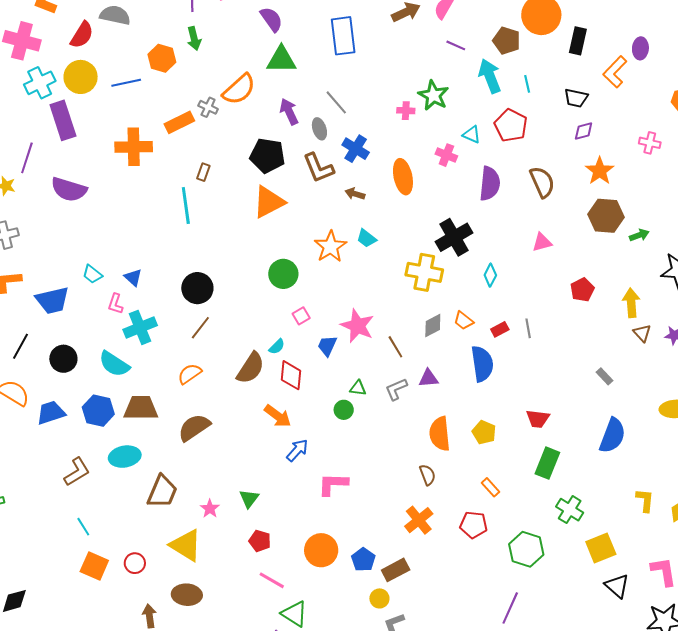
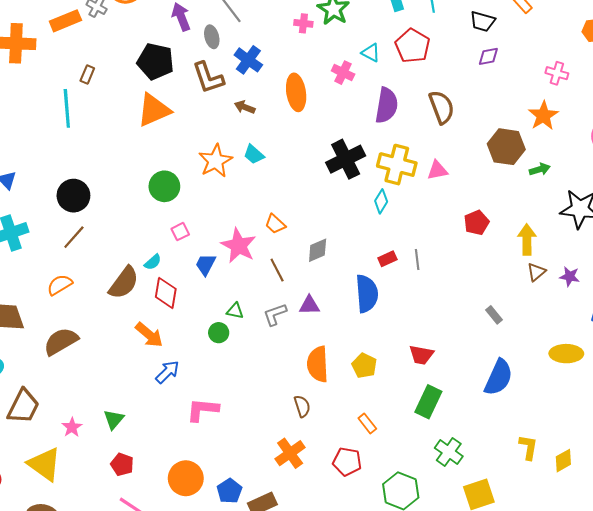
orange star: (600, 171) -> (543, 116), moved
yellow cross: (424, 272) -> (397, 165), moved
orange trapezoid: (463, 321) -> (275, 224), moved
brown triangle: (642, 333) -> (536, 272), turned 30

